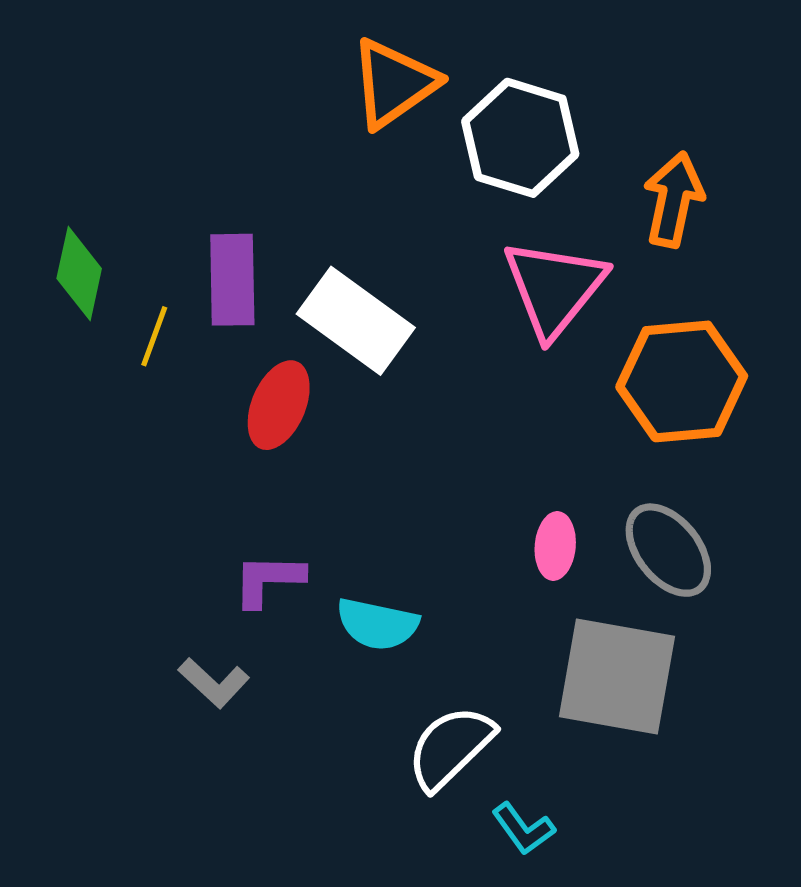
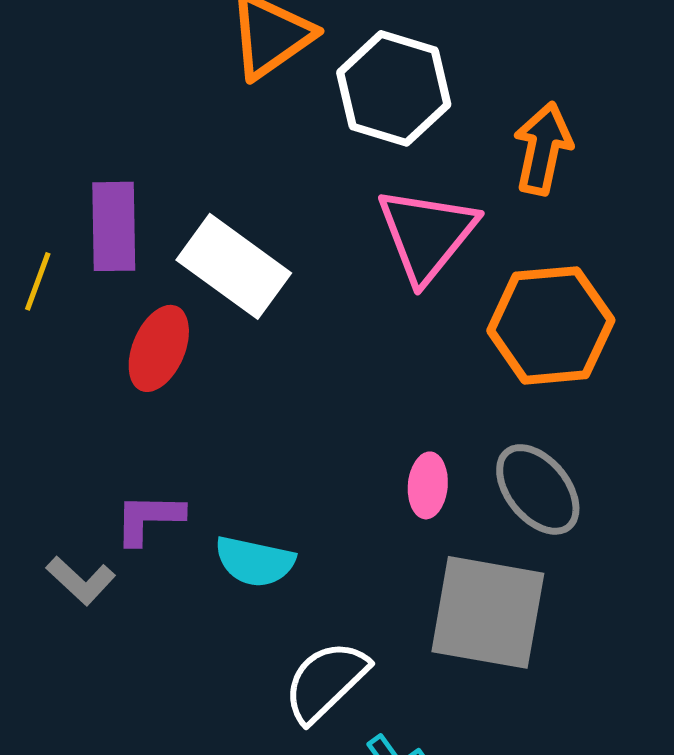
gray L-shape: (214, 683) -> (81, 580), moved

